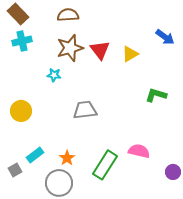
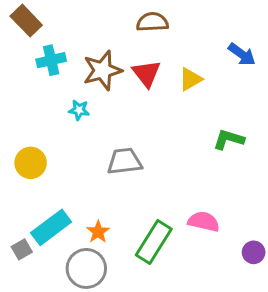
brown semicircle: (68, 15) -> (152, 22), moved
cyan cross: (22, 41) -> (51, 60), moved
cyan rectangle: (35, 155) -> (51, 227), size x1.5

